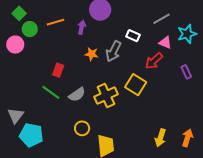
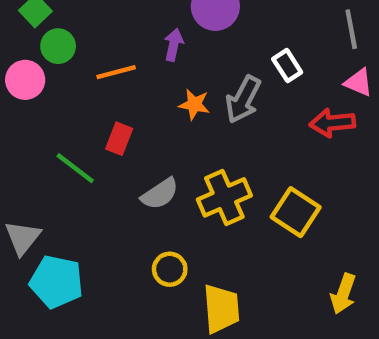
gray line: (161, 19) -> (351, 29), turned -72
orange line: (56, 22) -> (116, 72), moved
white rectangle: (133, 36) -> (287, 66), turned 32
red arrow: (154, 61) -> (332, 123), turned 36
yellow square: (136, 85) -> (296, 212), moved
green line: (51, 92) -> (75, 168), moved

